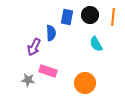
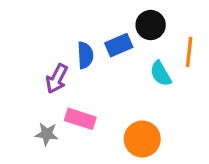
blue rectangle: (67, 17) -> (119, 45), moved, turned 56
orange line: (113, 17) -> (189, 52), moved

